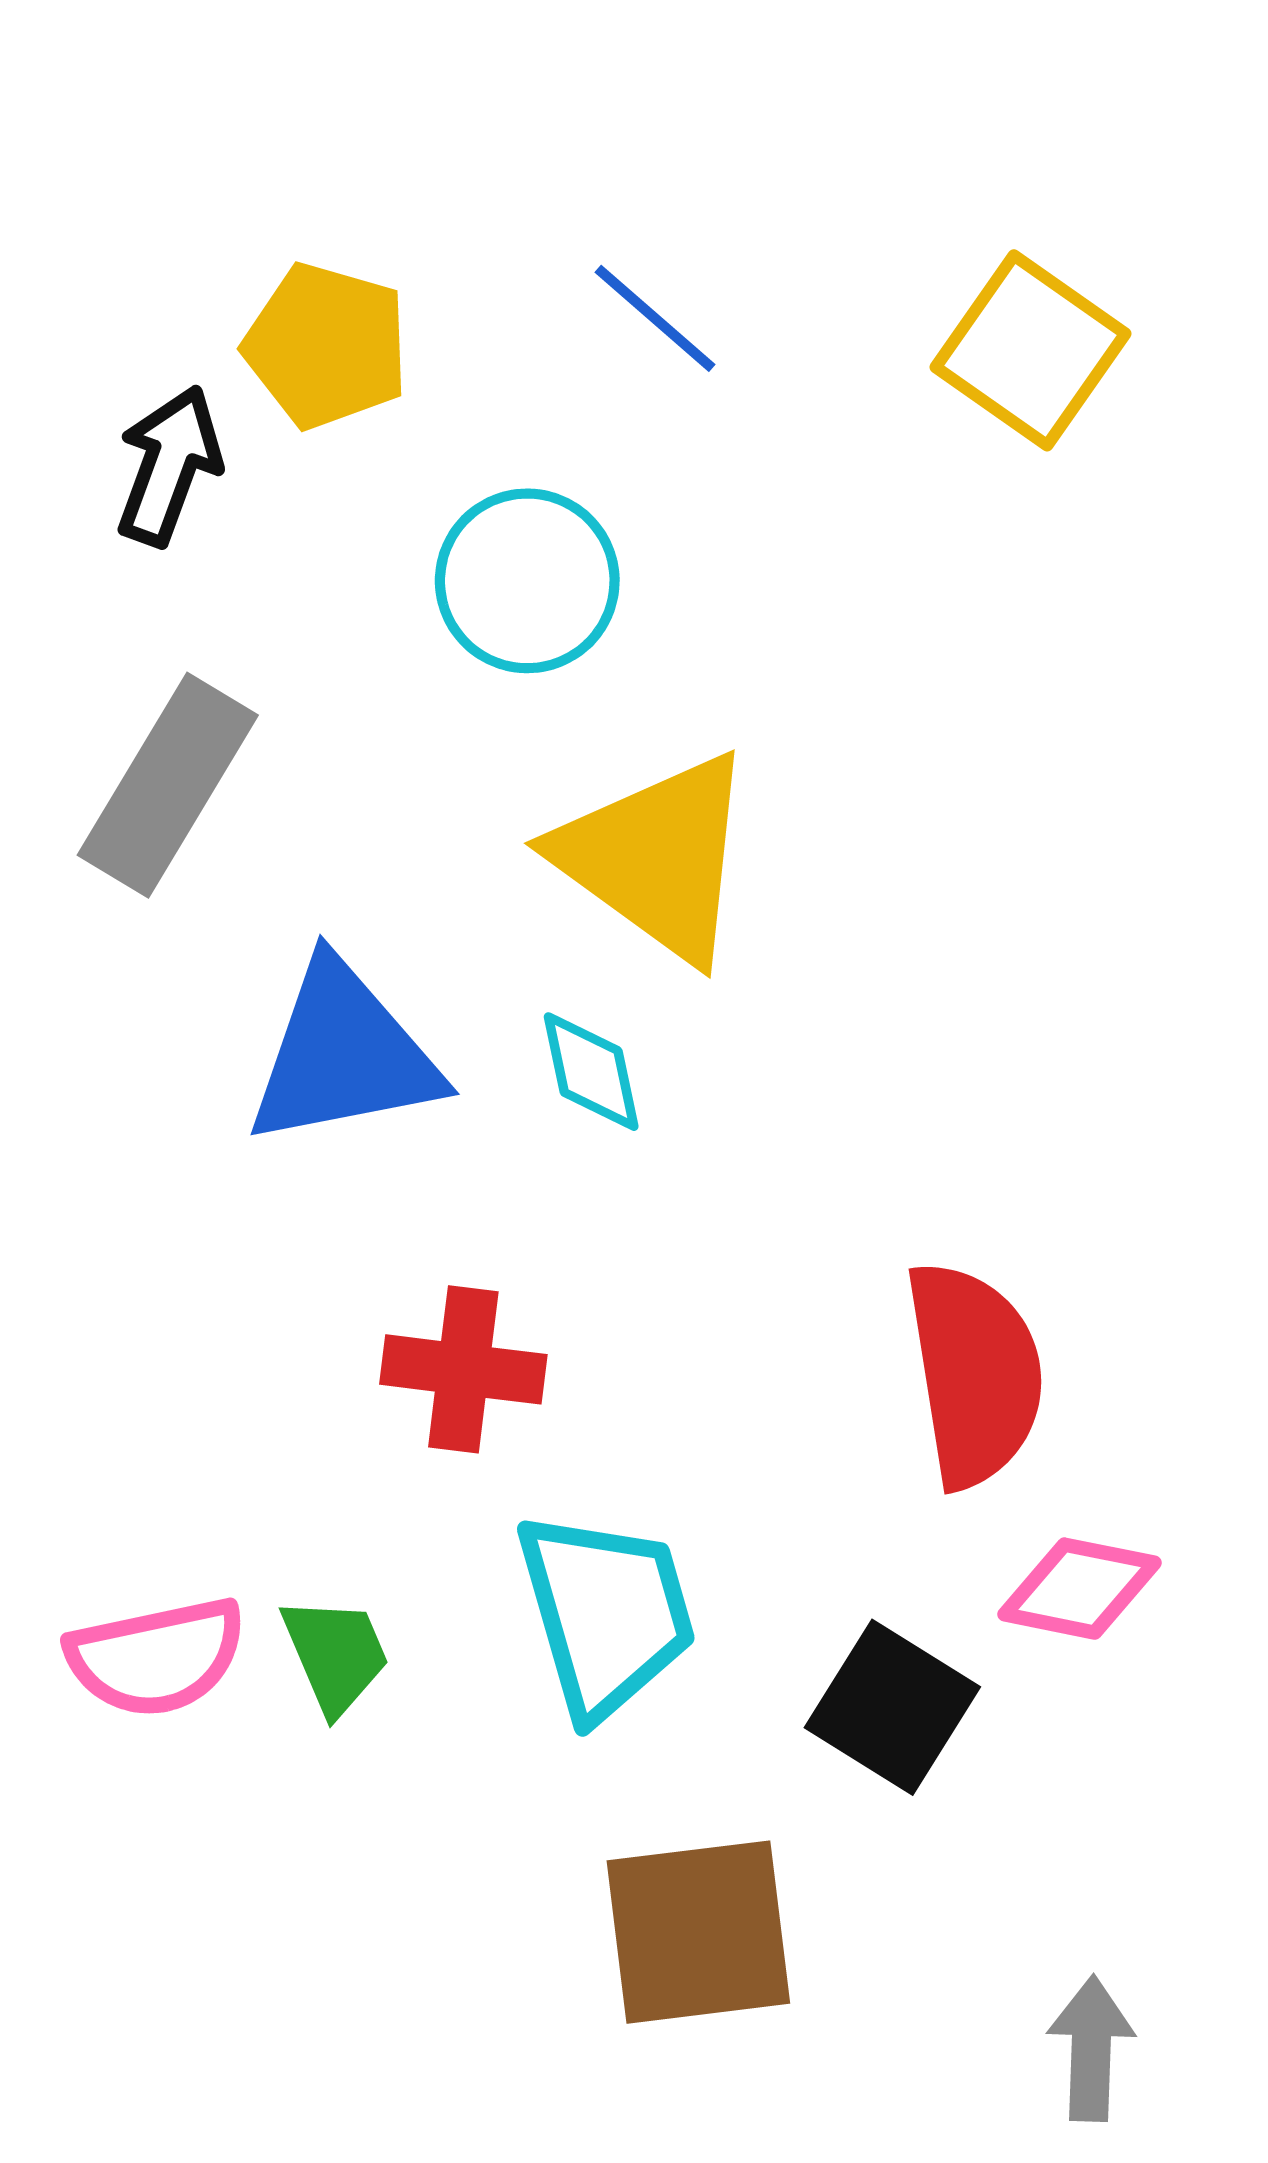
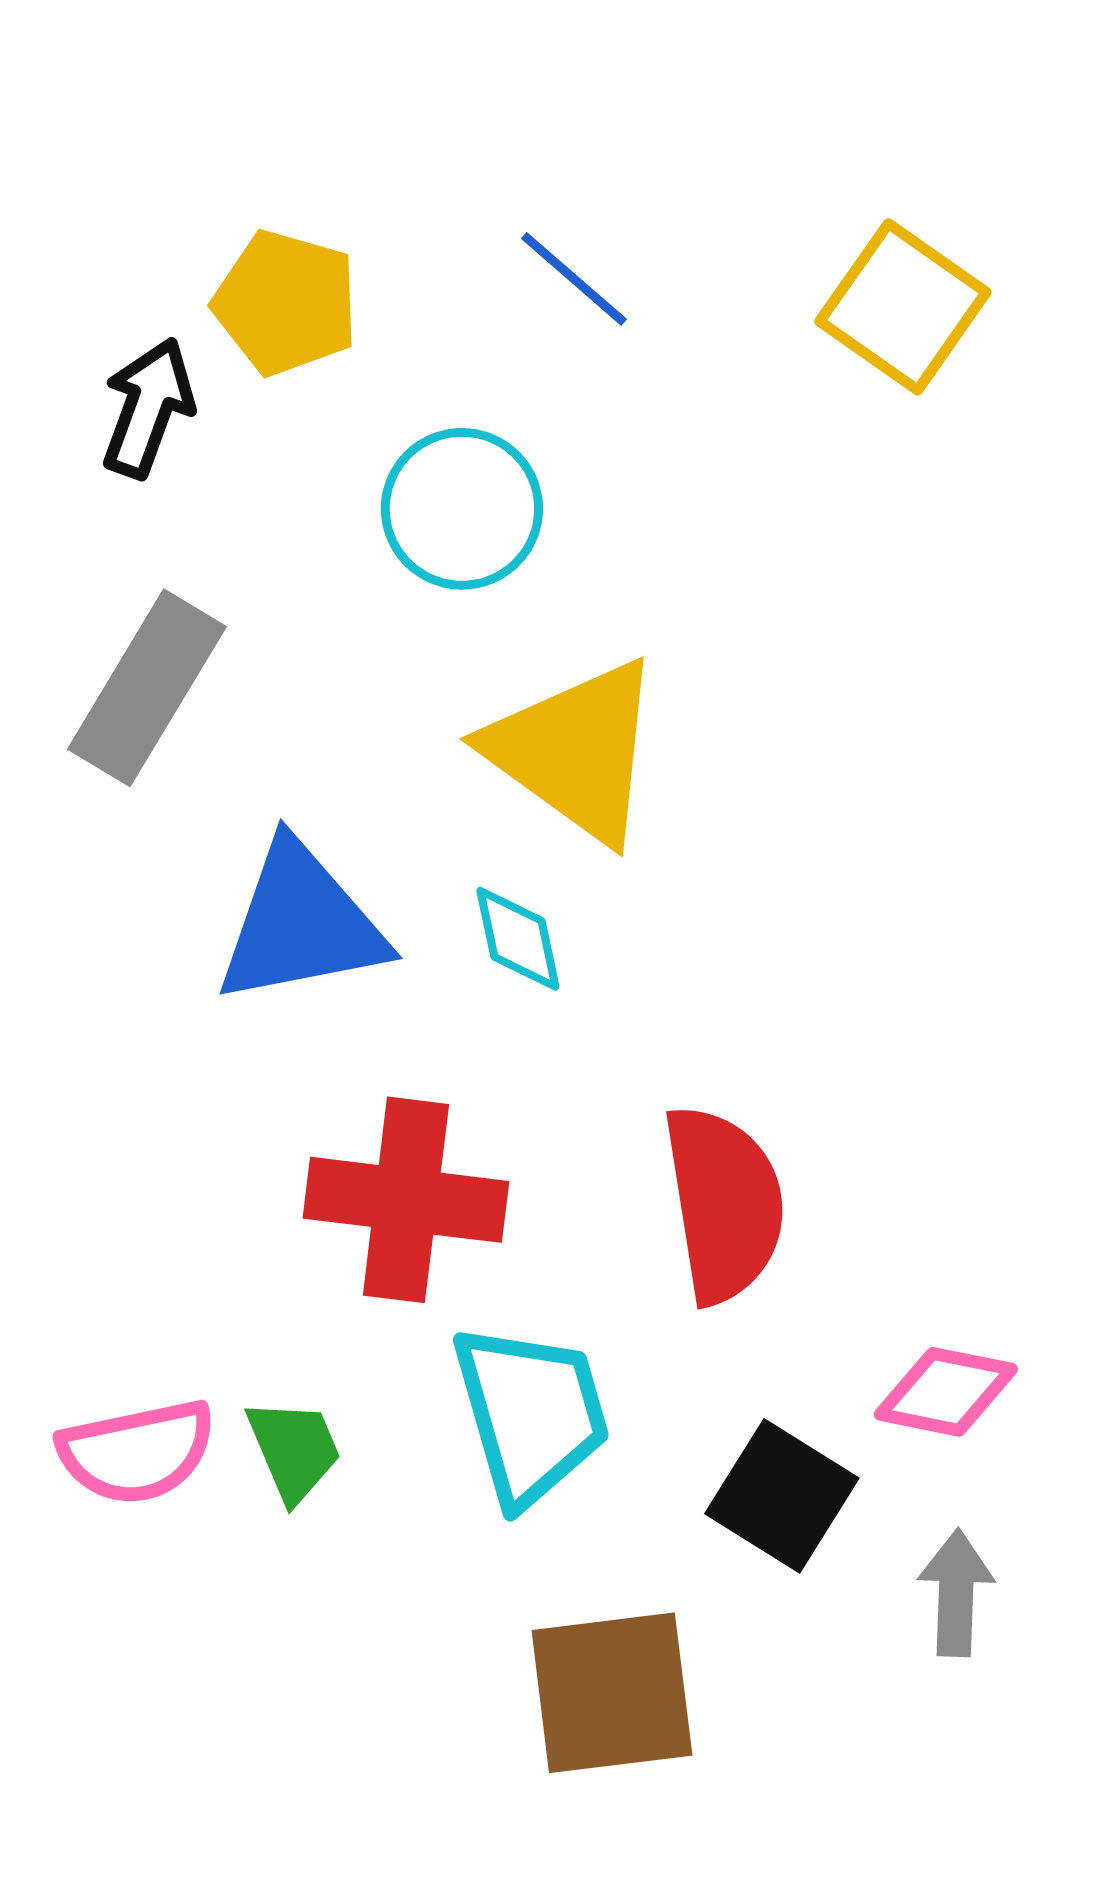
red cross: (463, 1369) -> (406, 1200), size x1.4
red semicircle: (975, 1374) -> (724, 1204), moved
gray arrow: (1091, 2048) -> (956, 1593), moved

